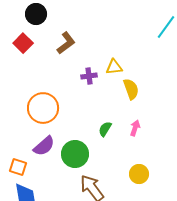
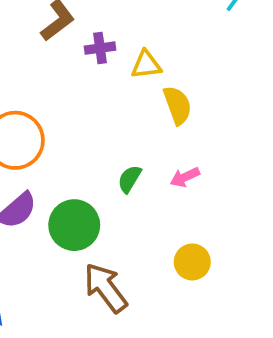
purple cross: (89, 76) -> (100, 48), moved
pink arrow: (135, 128) -> (185, 177), turned -133

